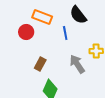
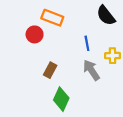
black semicircle: (78, 15) -> (106, 15), moved
blue line: (65, 33) -> (87, 43), moved

